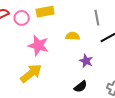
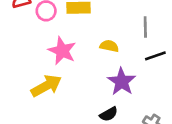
purple star: (86, 61) -> (122, 82), size x1.5

